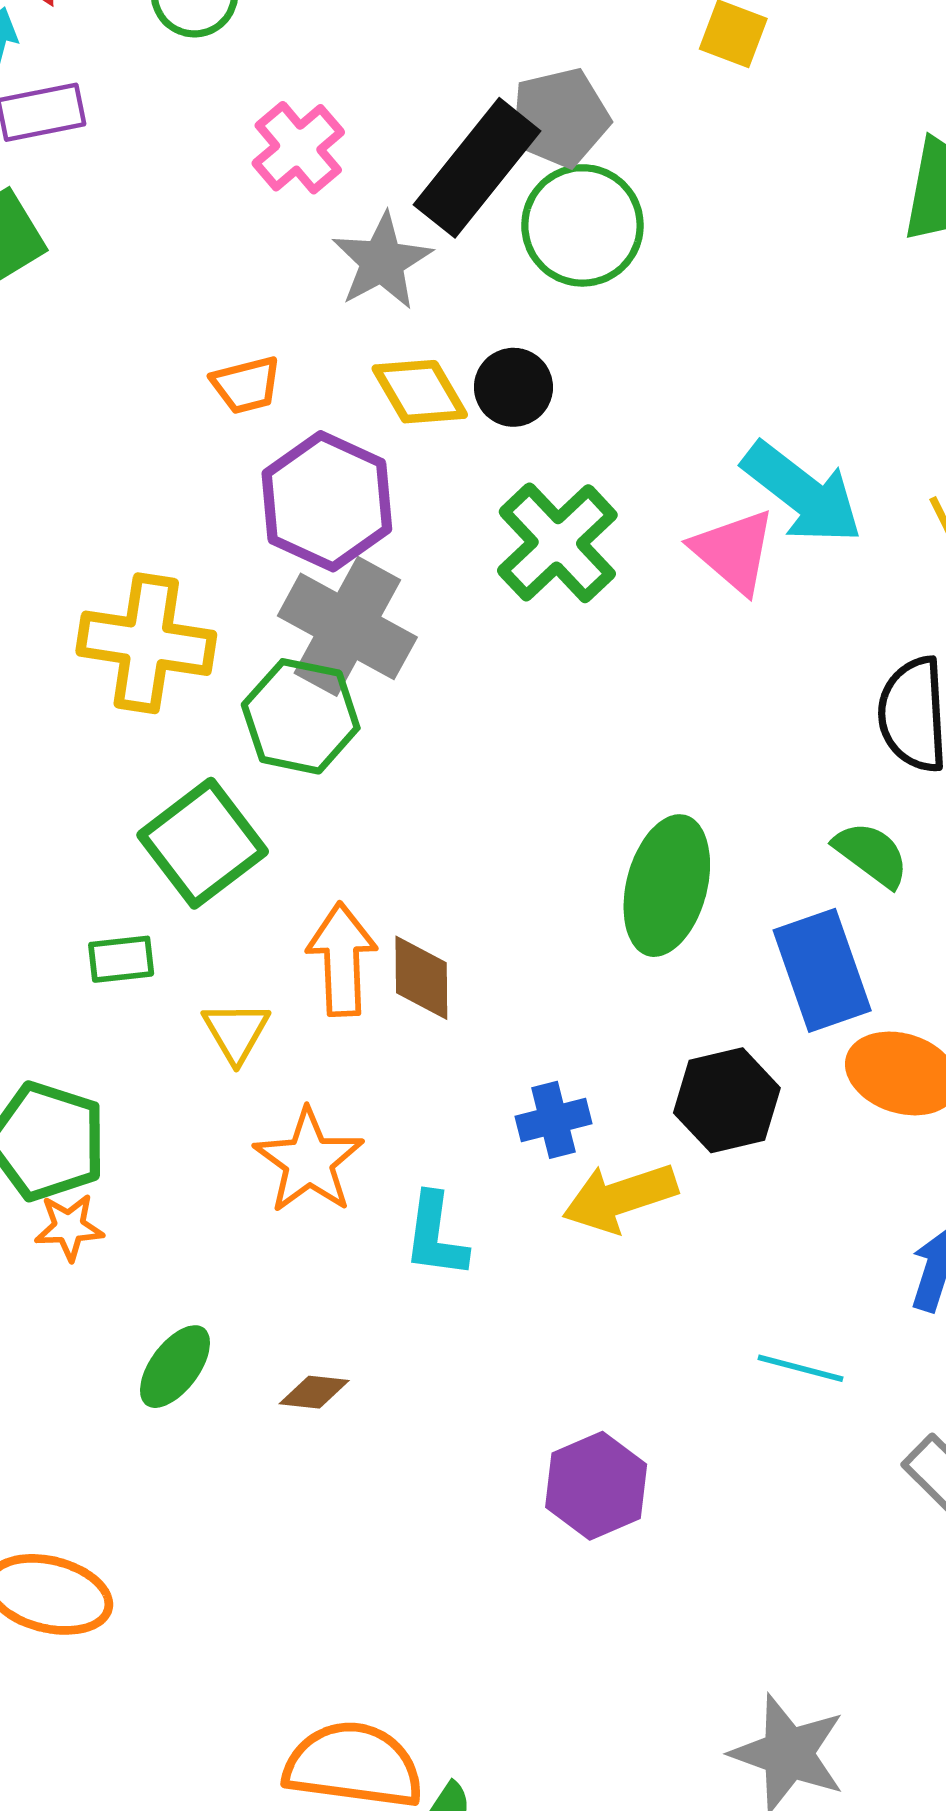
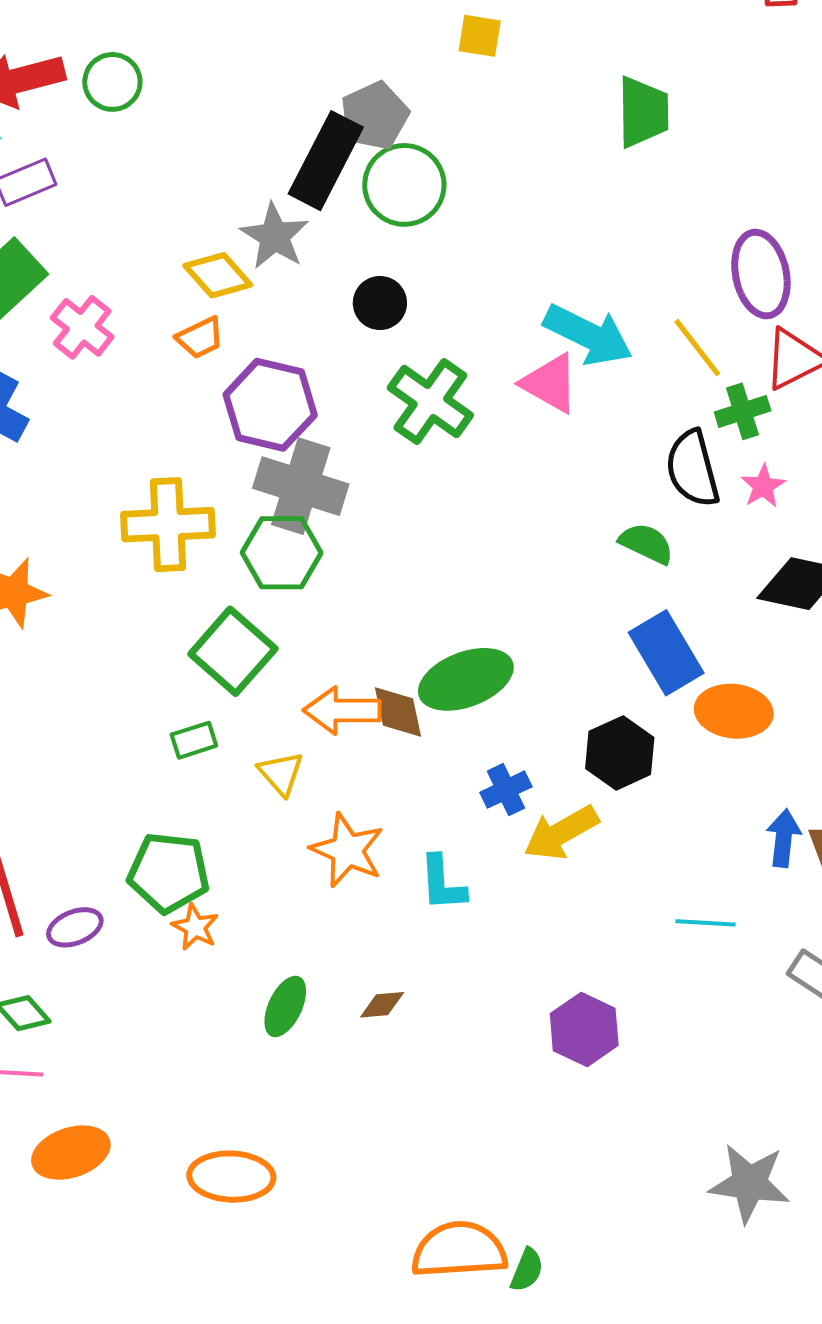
pink cross: (298, 148) -> (82, 327), moved
yellow diamond: (420, 392) -> (218, 275), moved
green semicircle: (871, 854) -> (646, 543), moved
green ellipse: (667, 886) -> (466, 679), moved, turned 66
orange arrow: (342, 959) -> (342, 710), turned -76
orange star: (69, 1227) -> (195, 927), turned -30

